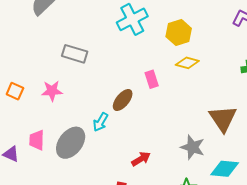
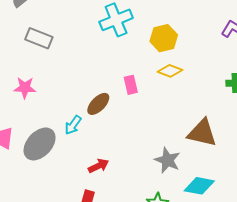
gray rectangle: (75, 54) -> (39, 38), moved
brown triangle: (223, 119) -> (202, 133), turned -48
red arrow: (141, 159) -> (98, 166), moved

